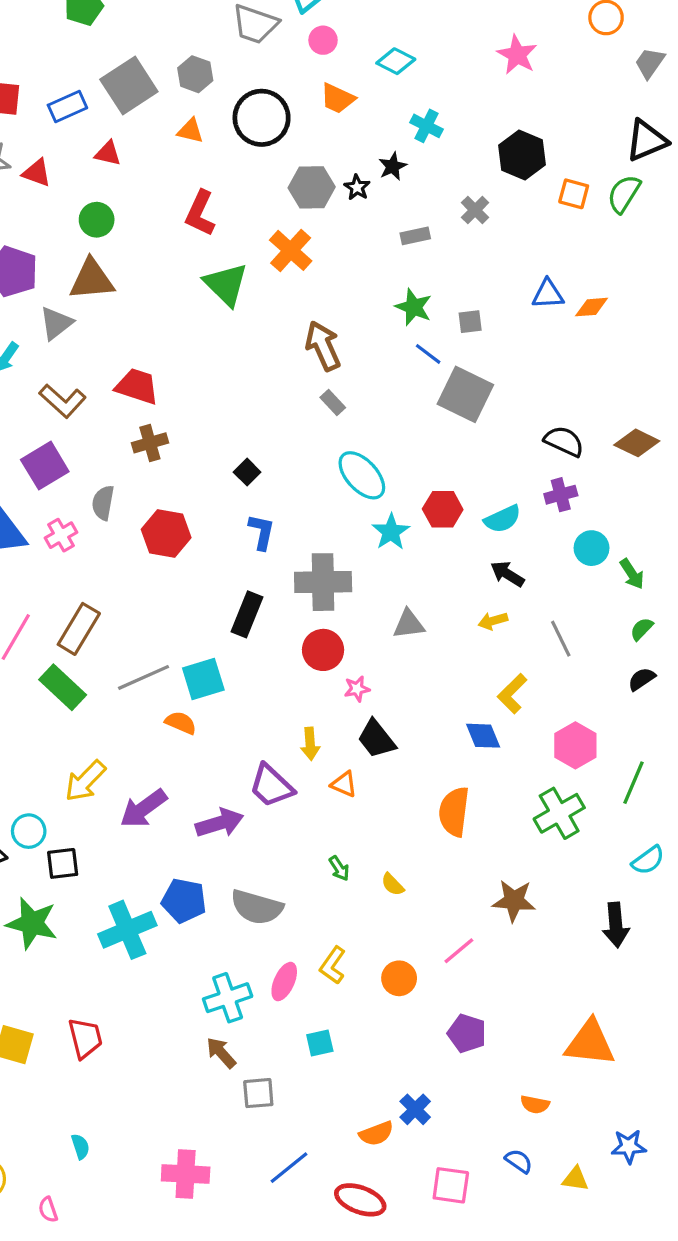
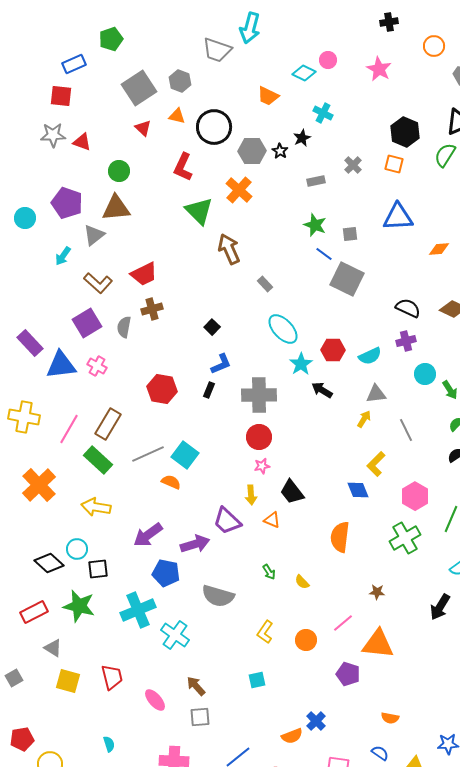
pink circle: (323, 40) -> (328, 60), moved
blue rectangle: (67, 107) -> (74, 64), moved
black circle: (262, 118) -> (214, 127), moved
red triangle: (108, 153) -> (143, 128), moved, turned 30
black hexagon: (522, 155) -> (405, 132), moved
orange square: (574, 194) -> (394, 164), moved
blue triangle: (548, 294) -> (398, 217), size x1.5
orange diamond: (592, 307) -> (439, 249), moved
brown arrow: (323, 346) -> (229, 249), moved
red trapezoid: (137, 386) -> (144, 274), turned 136
gray semicircle: (103, 503) -> (124, 327), moved
blue L-shape: (262, 532) -> (221, 364), turned 55
red hexagon: (166, 534) -> (162, 389), moved
pink cross: (61, 535) -> (97, 366), turned -30
black arrow: (507, 574) -> (322, 390), moved
black rectangle: (247, 614) -> (209, 390), moved, size x0.6
yellow arrow: (493, 621) -> (364, 419), turned 138
gray triangle: (409, 624) -> (376, 394), moved
cyan square: (203, 679) -> (185, 455), turned -36
pink star: (357, 689) -> (262, 466), moved
yellow arrow: (85, 781) -> (96, 507), moved, turned 56
blue pentagon: (184, 901) -> (166, 573), moved
brown star: (514, 901) -> (377, 592), size x0.6
black arrow: (616, 925) -> (440, 607), turned 36
pink ellipse: (284, 982) -> (155, 700), moved, turned -65
cyan cross: (228, 998) -> (175, 635), moved, turned -36
orange triangle: (590, 1043) -> (378, 644), moved
gray square: (258, 1093) -> (200, 717), moved

